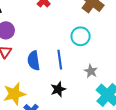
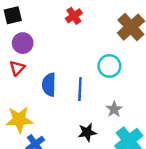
black star: (58, 89) -> (87, 132), moved

